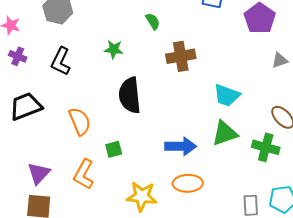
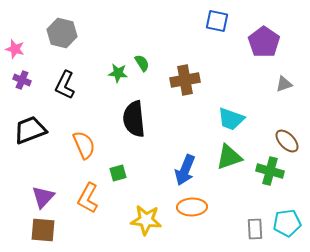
green semicircle: (153, 21) -> (142, 63), moved
blue arrow: (181, 146) -> (185, 170), turned 112

